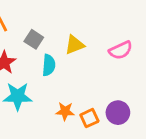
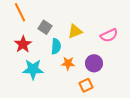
orange star: (65, 111) -> (68, 63), moved
purple circle: (118, 113) -> (94, 63), moved

